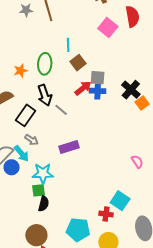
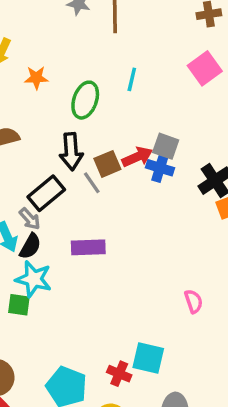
brown square: (78, 63) -> (107, 164), moved
orange star: (21, 71) -> (36, 78), moved
black rectangle: (26, 115) -> (46, 193), moved
cyan square: (120, 201) -> (148, 358), turned -36
black semicircle: (44, 204) -> (30, 246), moved

